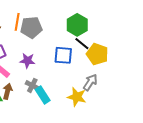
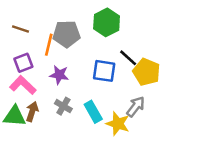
orange line: (17, 22) -> (49, 45), moved
green hexagon: (77, 25) -> (107, 22), moved
cyan rectangle: (43, 95) -> (93, 112), moved

